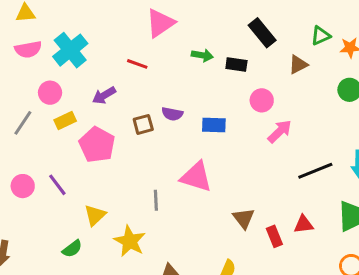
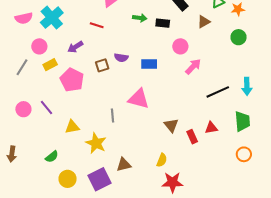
yellow triangle: (95, 215) -> (72, 127), turned 35
green semicircle: (72, 249) -> (52, 157), moved

